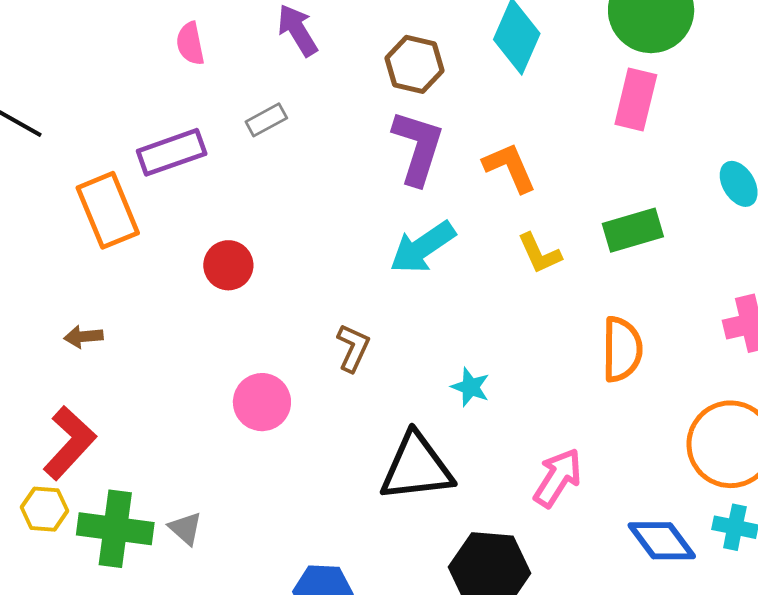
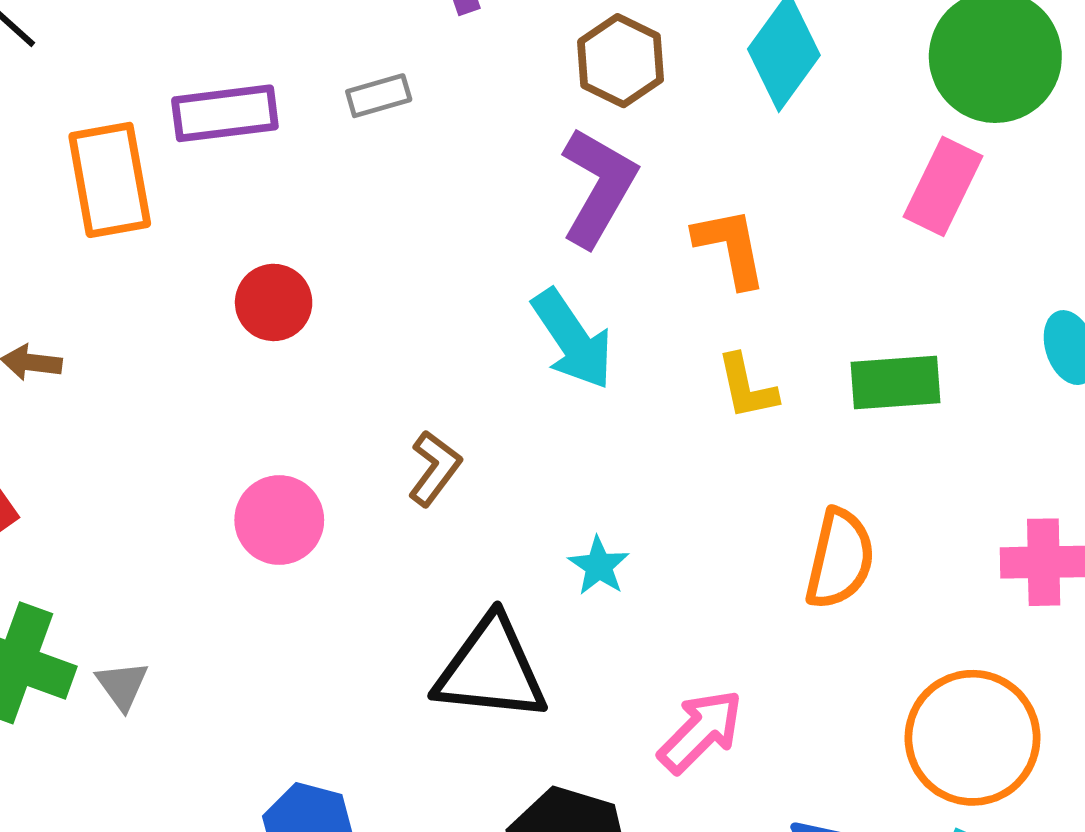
cyan arrow: (423, 247) -> (573, 339), turned -102

